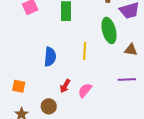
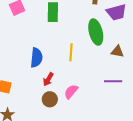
red arrow: (65, 86) -> (48, 79), moved
brown circle: (49, 106) -> (50, 99), moved

